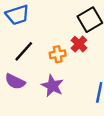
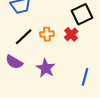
orange cross: (58, 54) -> (47, 34), moved

